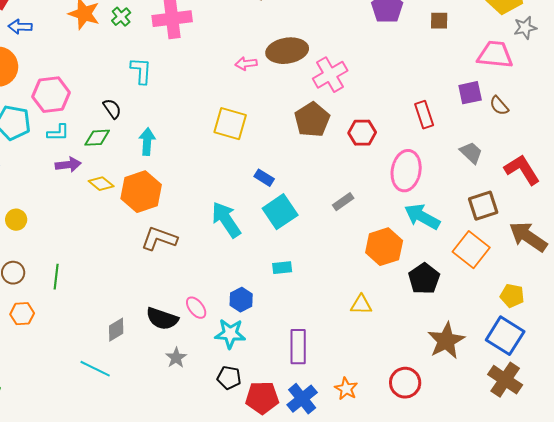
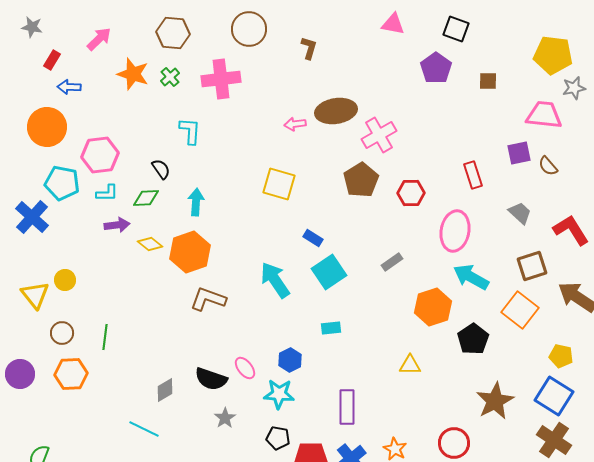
orange hexagon: (22, 314) -> (71, 374), size x1.4

